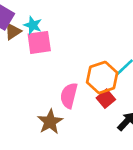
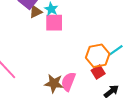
pink semicircle: (69, 96) -> (68, 82), moved
brown star: (50, 122) -> (54, 83), turned 30

